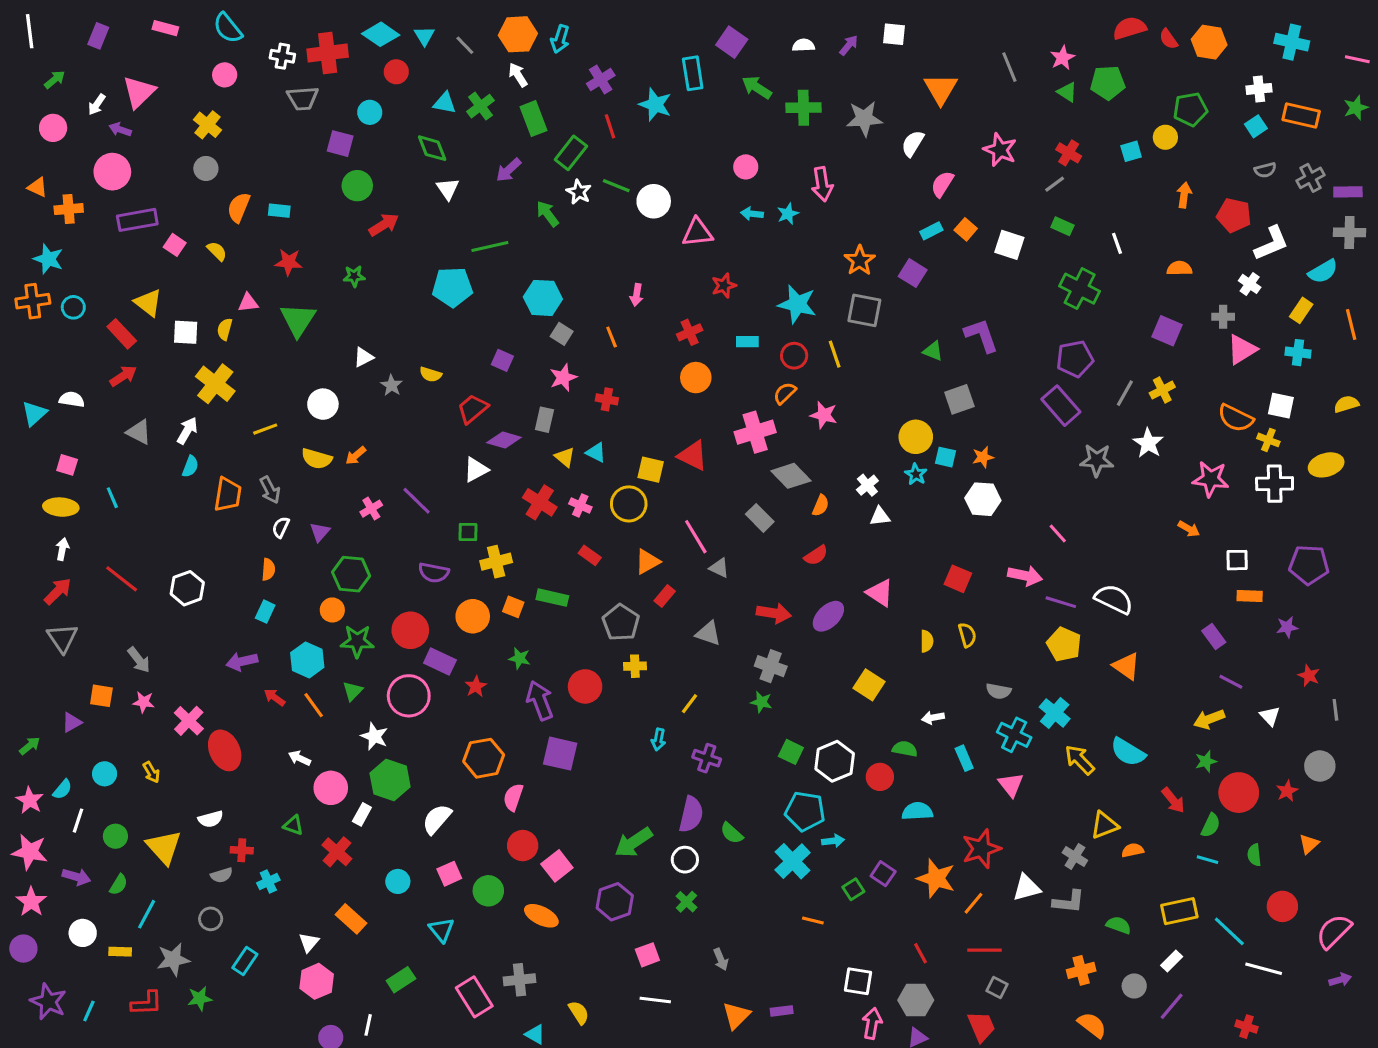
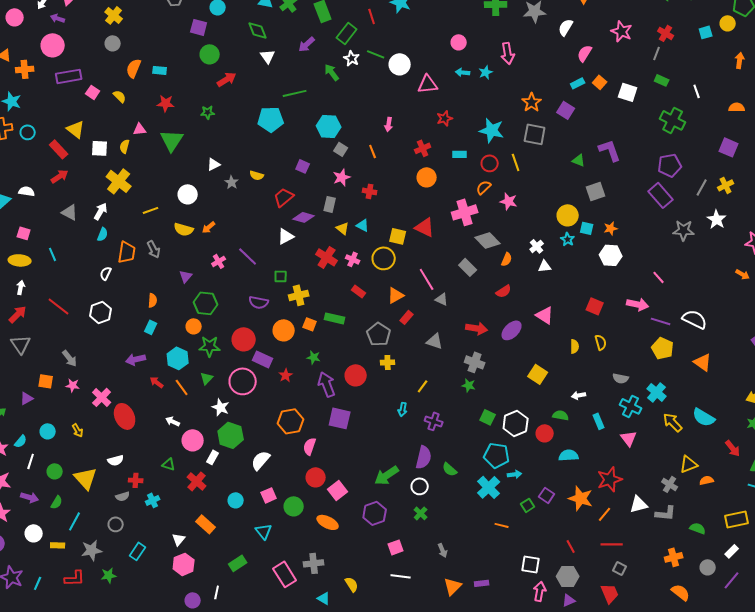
gray line: (1055, 184) -> (657, 53), turned -32
white semicircle: (281, 527) -> (106, 273), moved

